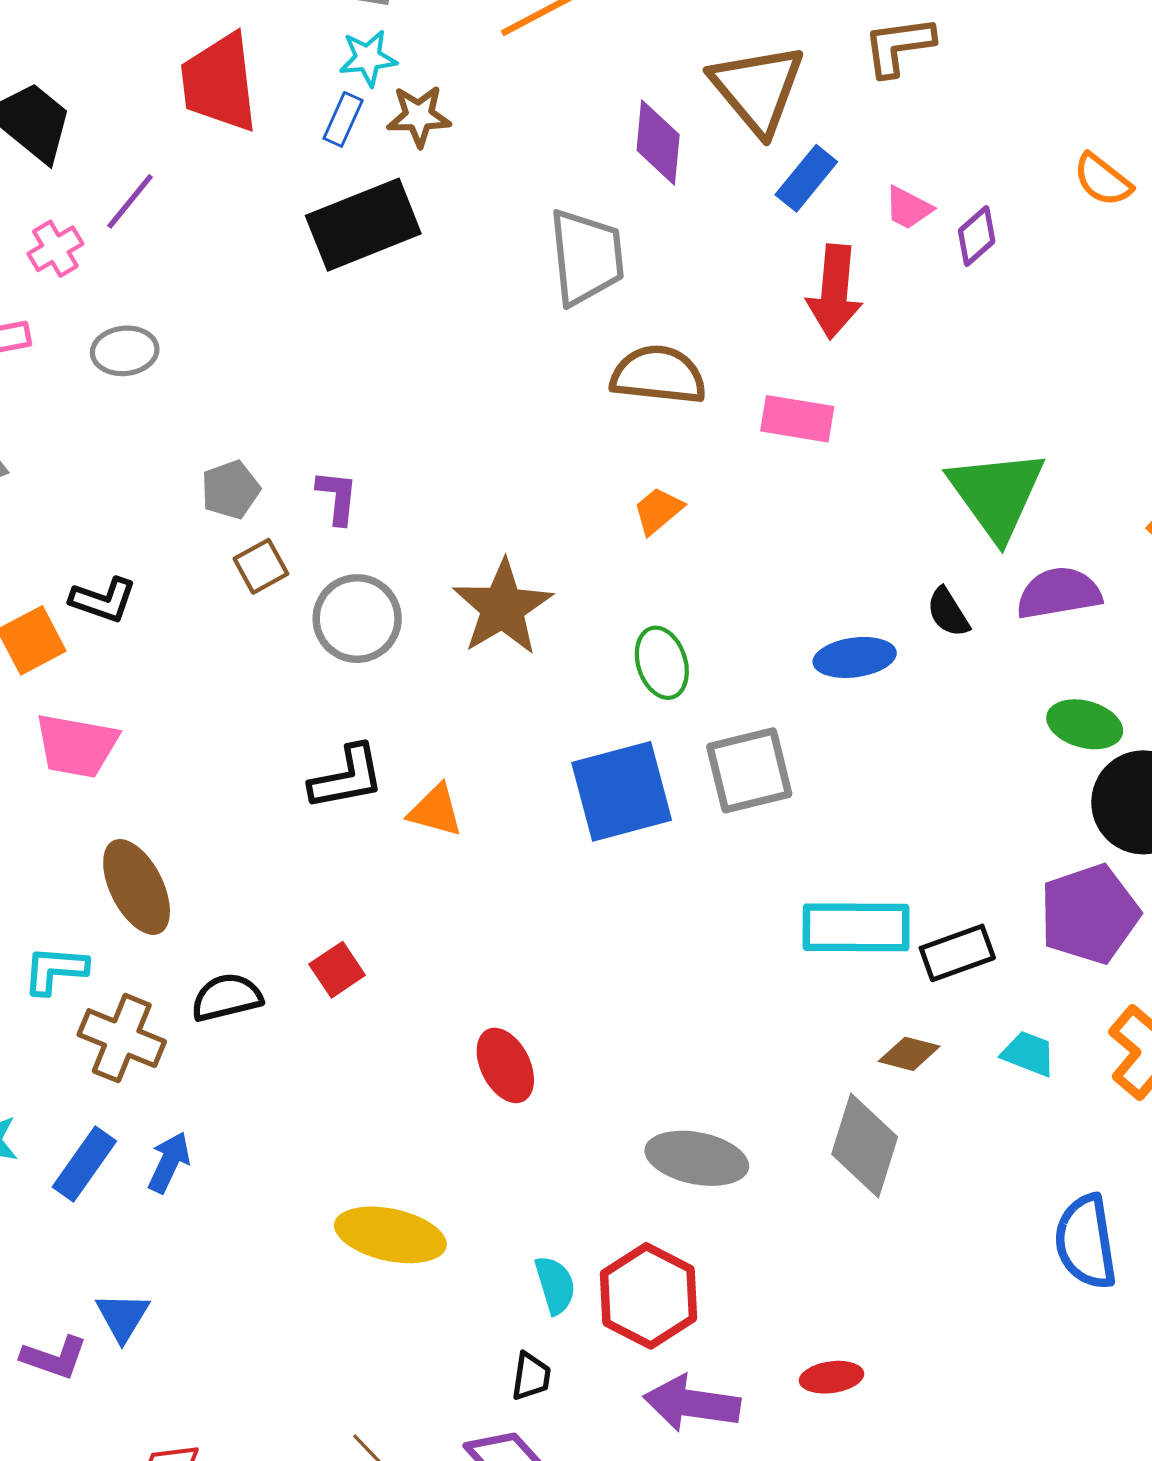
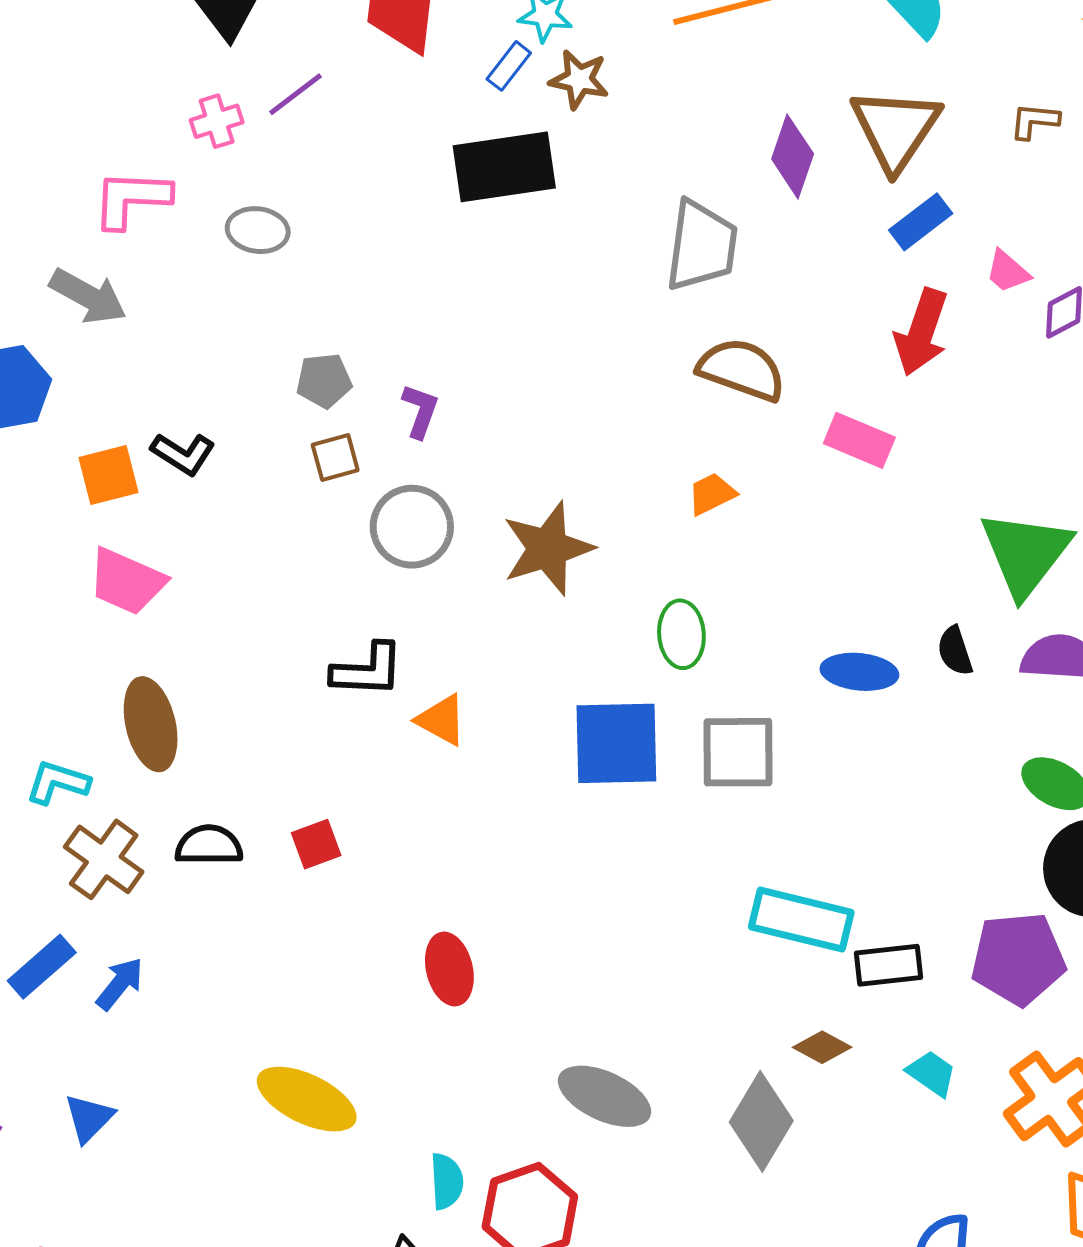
brown L-shape: (899, 46) -> (1034, 121), size x0.7
blue triangle: (123, 1317) -> (89, 1118), moved

